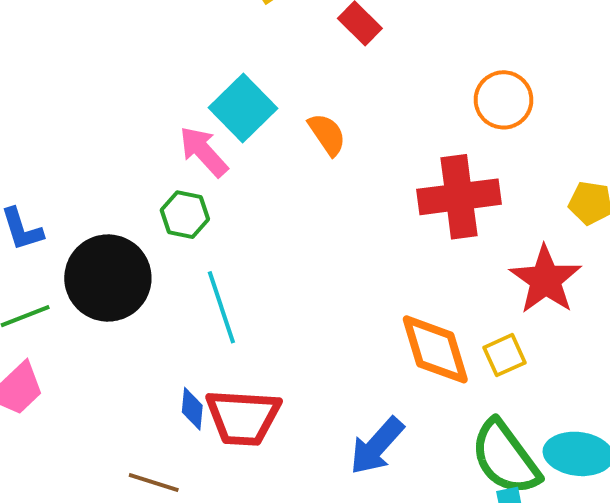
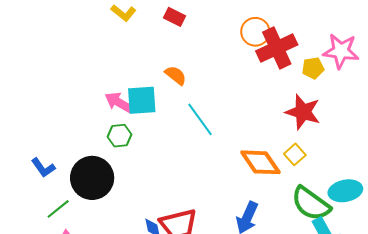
cyan square: (243, 108) -> (142, 100), moved, turned -32
red cross: (459, 197) -> (277, 48), moved
cyan line: (221, 307) -> (200, 119), moved

